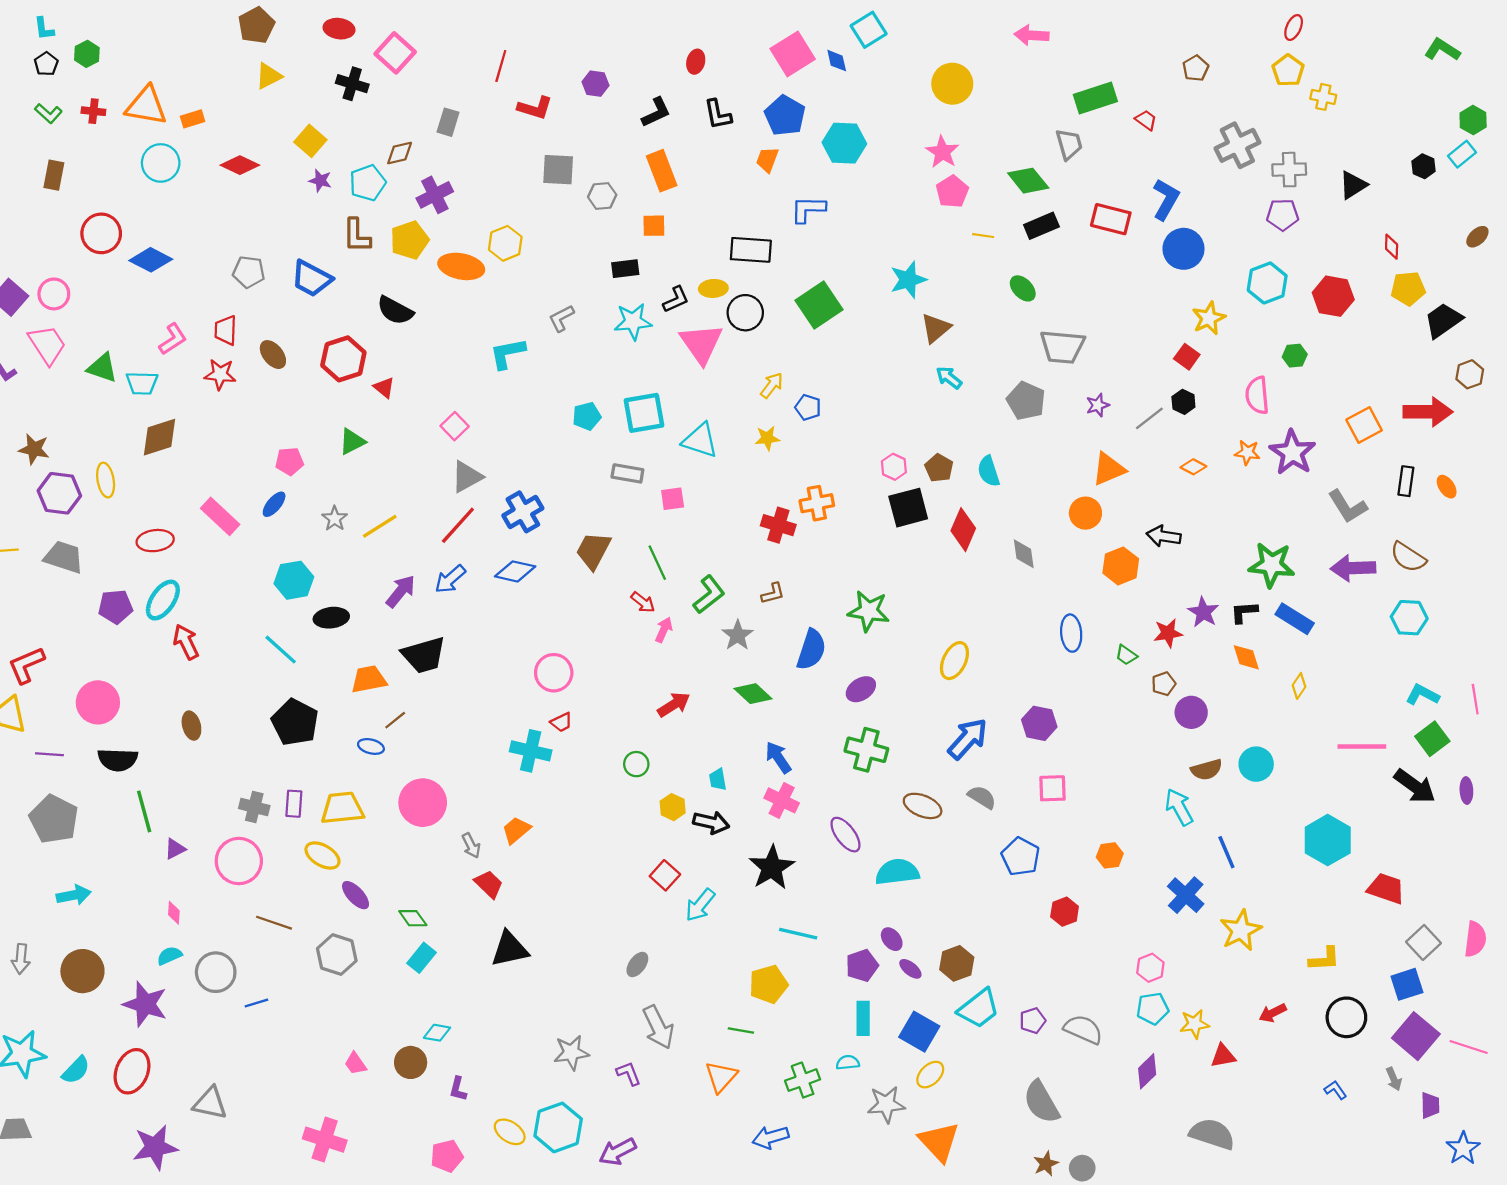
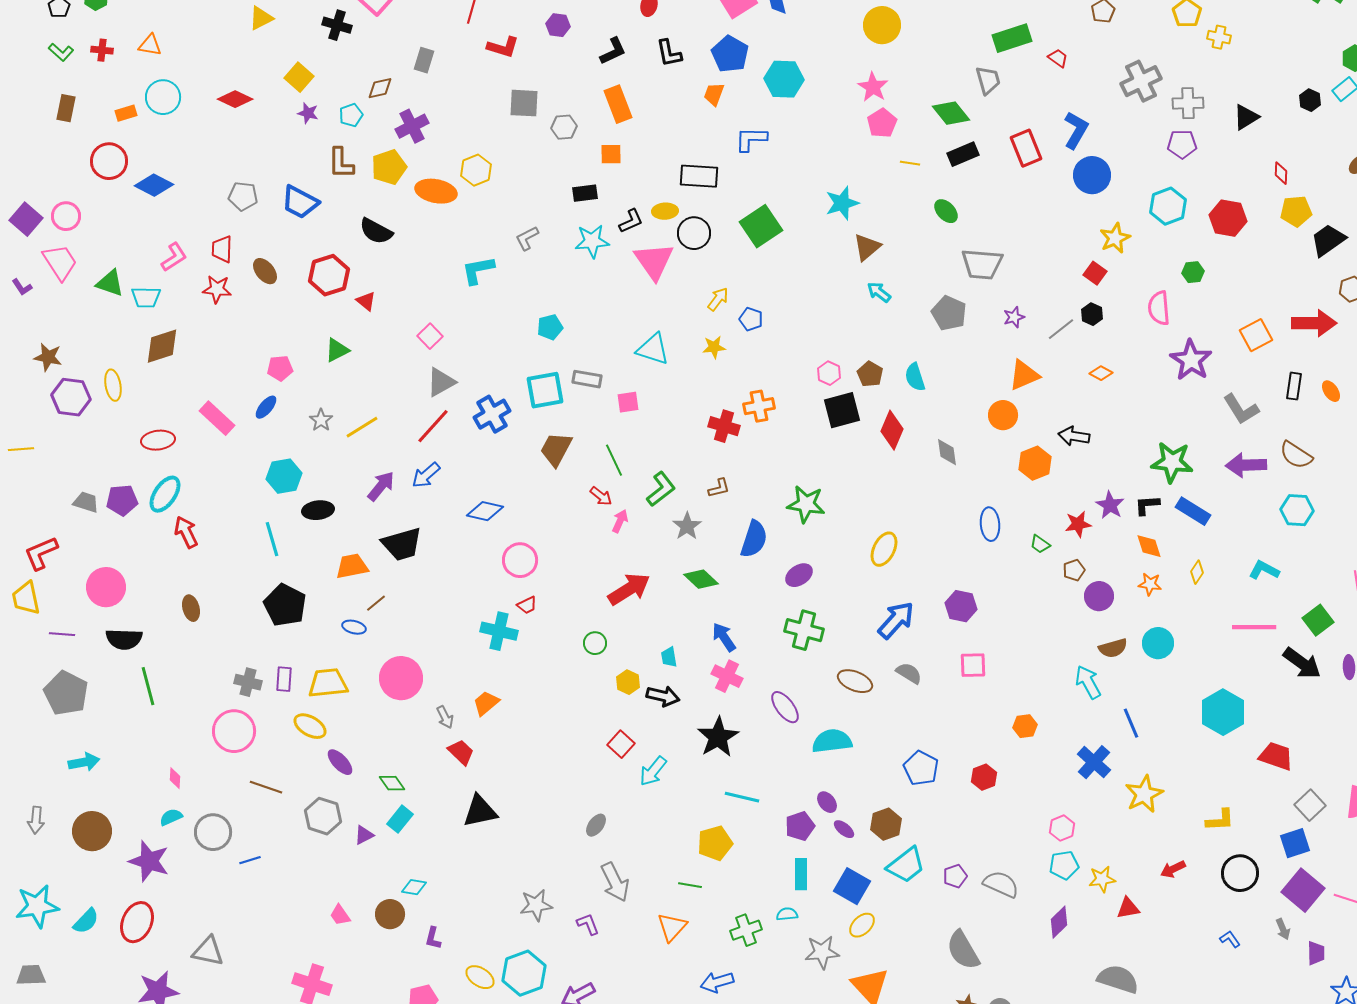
orange triangle: (146, 106) -> (150, 45), size x0.6
orange rectangle: (193, 119) -> (126, 113), moved
cyan pentagon: (368, 183) -> (351, 115), size x0.7
red rectangle: (1111, 219) -> (1026, 148), turned 54
cyan square: (644, 413) -> (545, 390), moved
orange star: (1247, 453) -> (1150, 584), moved
gray trapezoid: (64, 557) -> (86, 502), moved, size x0.7
blue diamond: (515, 571) -> (485, 511), moved
cyan line: (281, 650) -> (272, 539), turned 32
cyan L-shape: (1422, 695) -> (1264, 570), moved
red arrow: (674, 705) -> (629, 589), size x1.4
purple triangle: (175, 849) -> (364, 835), moved
blue pentagon: (1021, 857) -> (921, 768), moved

